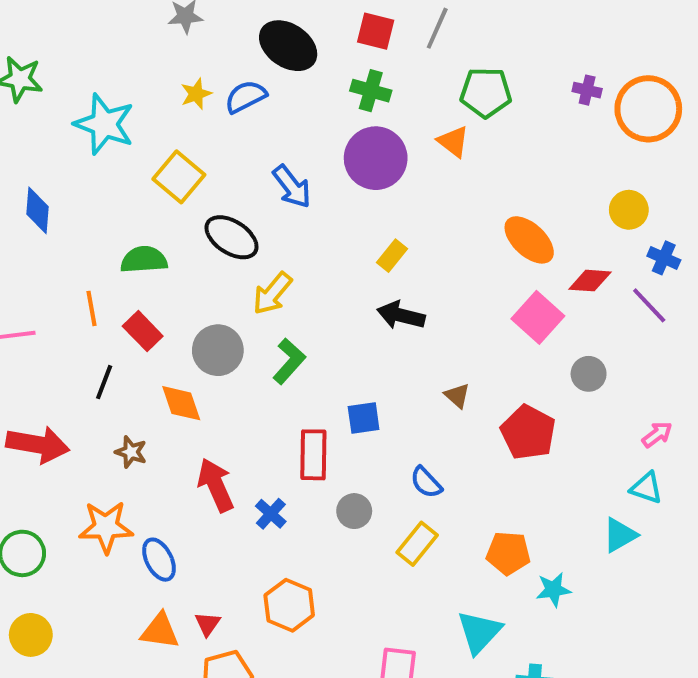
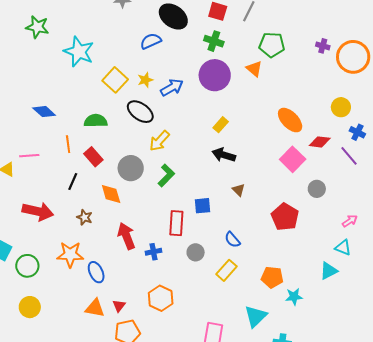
yellow star: (196, 94) -> (145, 80), moved
blue arrow: (292, 187) -> (172, 88), turned -85
blue diamond: (37, 210) -> (44, 112), moved, turned -55
brown triangle: (457, 396) -> (239, 190), moved
blue cross: (271, 514) -> (153, 252), turned 35

